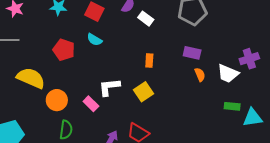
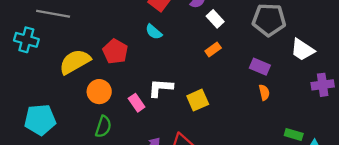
red pentagon: (64, 50) -> (115, 51), moved
orange rectangle: (149, 61) -> (213, 50), moved, turned 40
white trapezoid: (228, 73) -> (302, 50), moved
yellow semicircle: (31, 78) -> (75, 62), turned -64

